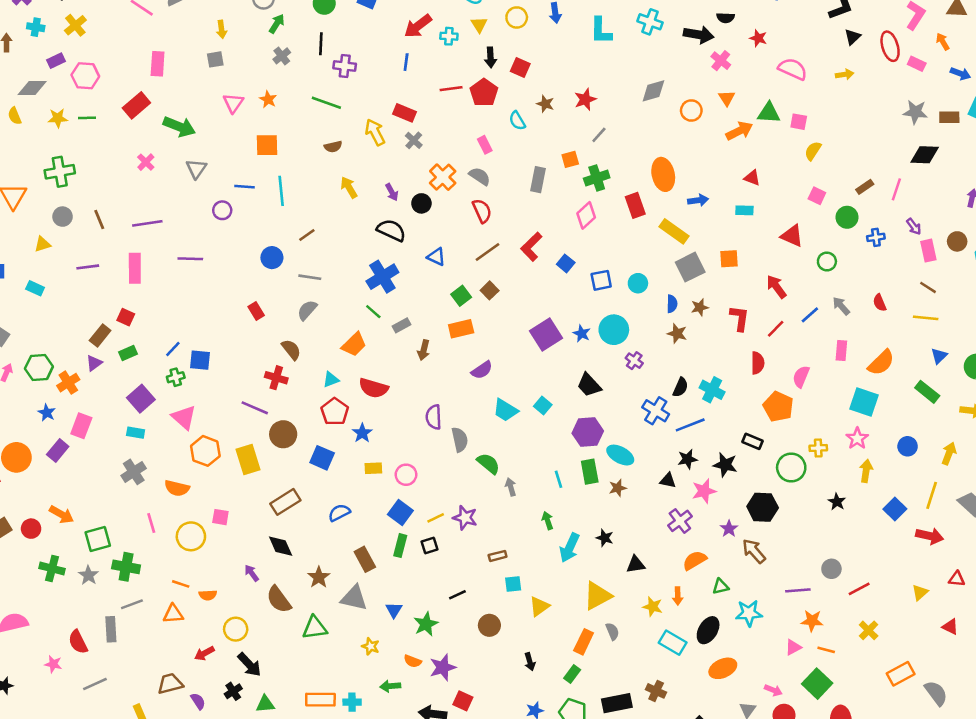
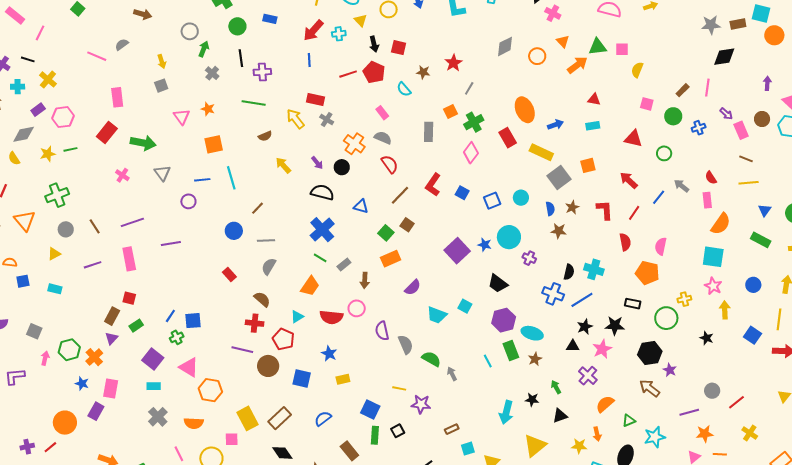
pink rectangle: (841, 351) -> (707, 200), moved
red pentagon: (335, 412) -> (283, 339), moved
yellow rectangle: (248, 459) -> (247, 418), moved
pink circle: (406, 475) -> (357, 308), moved
yellow line: (436, 518) -> (399, 388), moved, turned 48
green arrow: (548, 520) -> (556, 387), moved
purple star: (729, 529) -> (670, 370), moved

